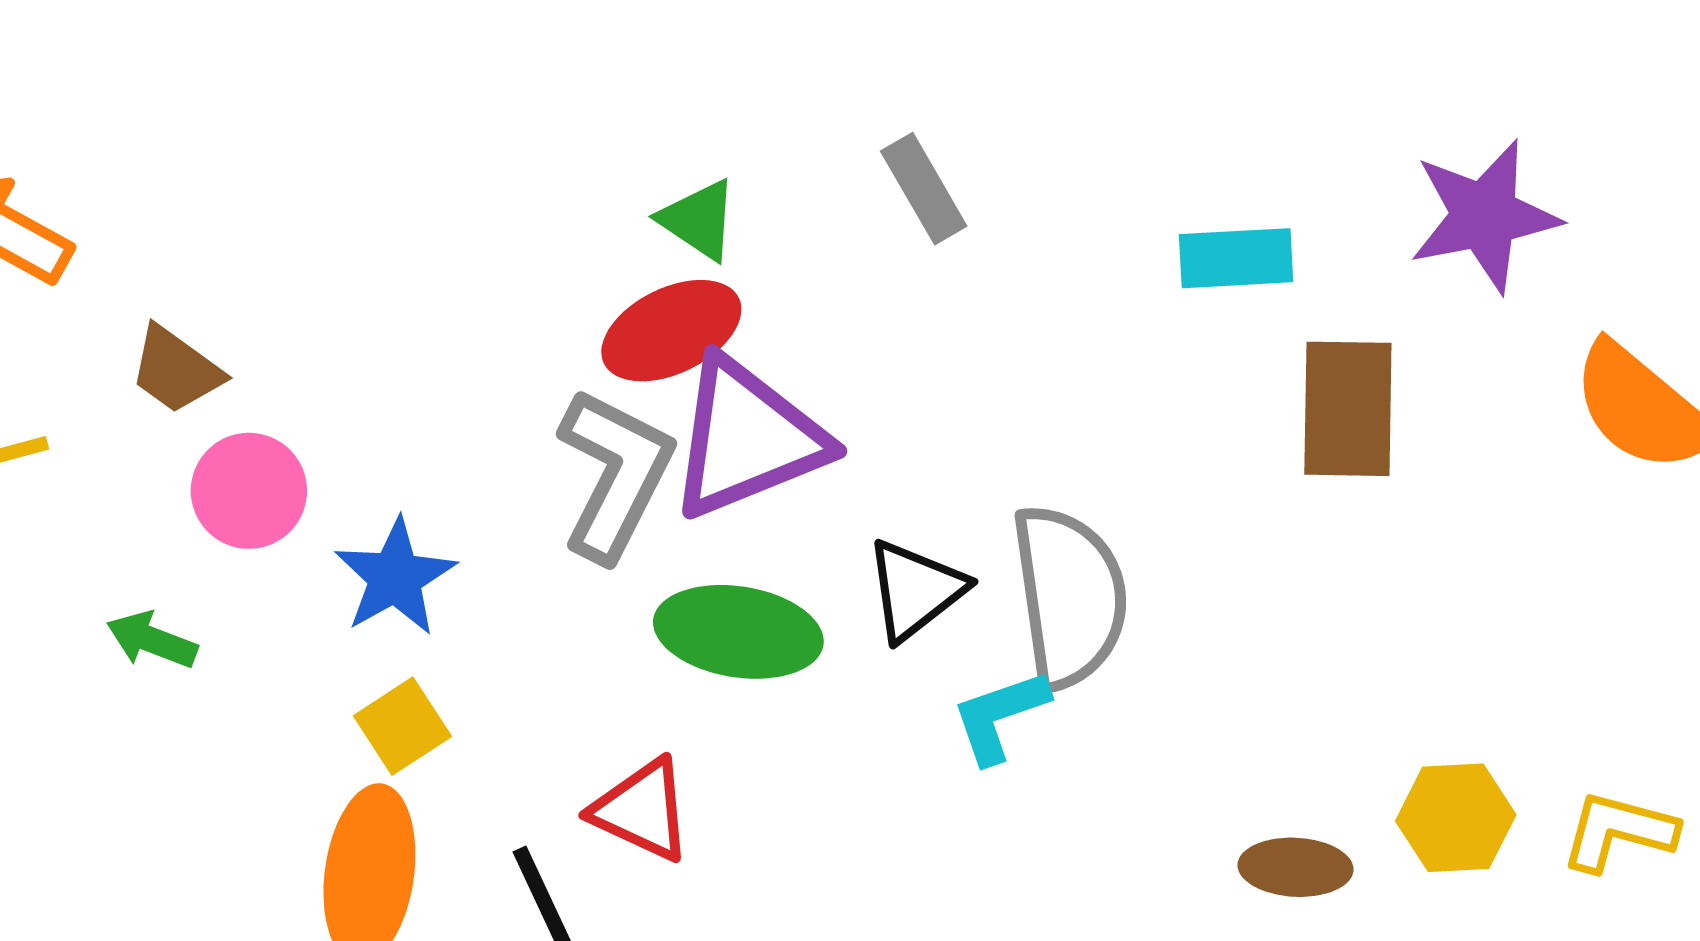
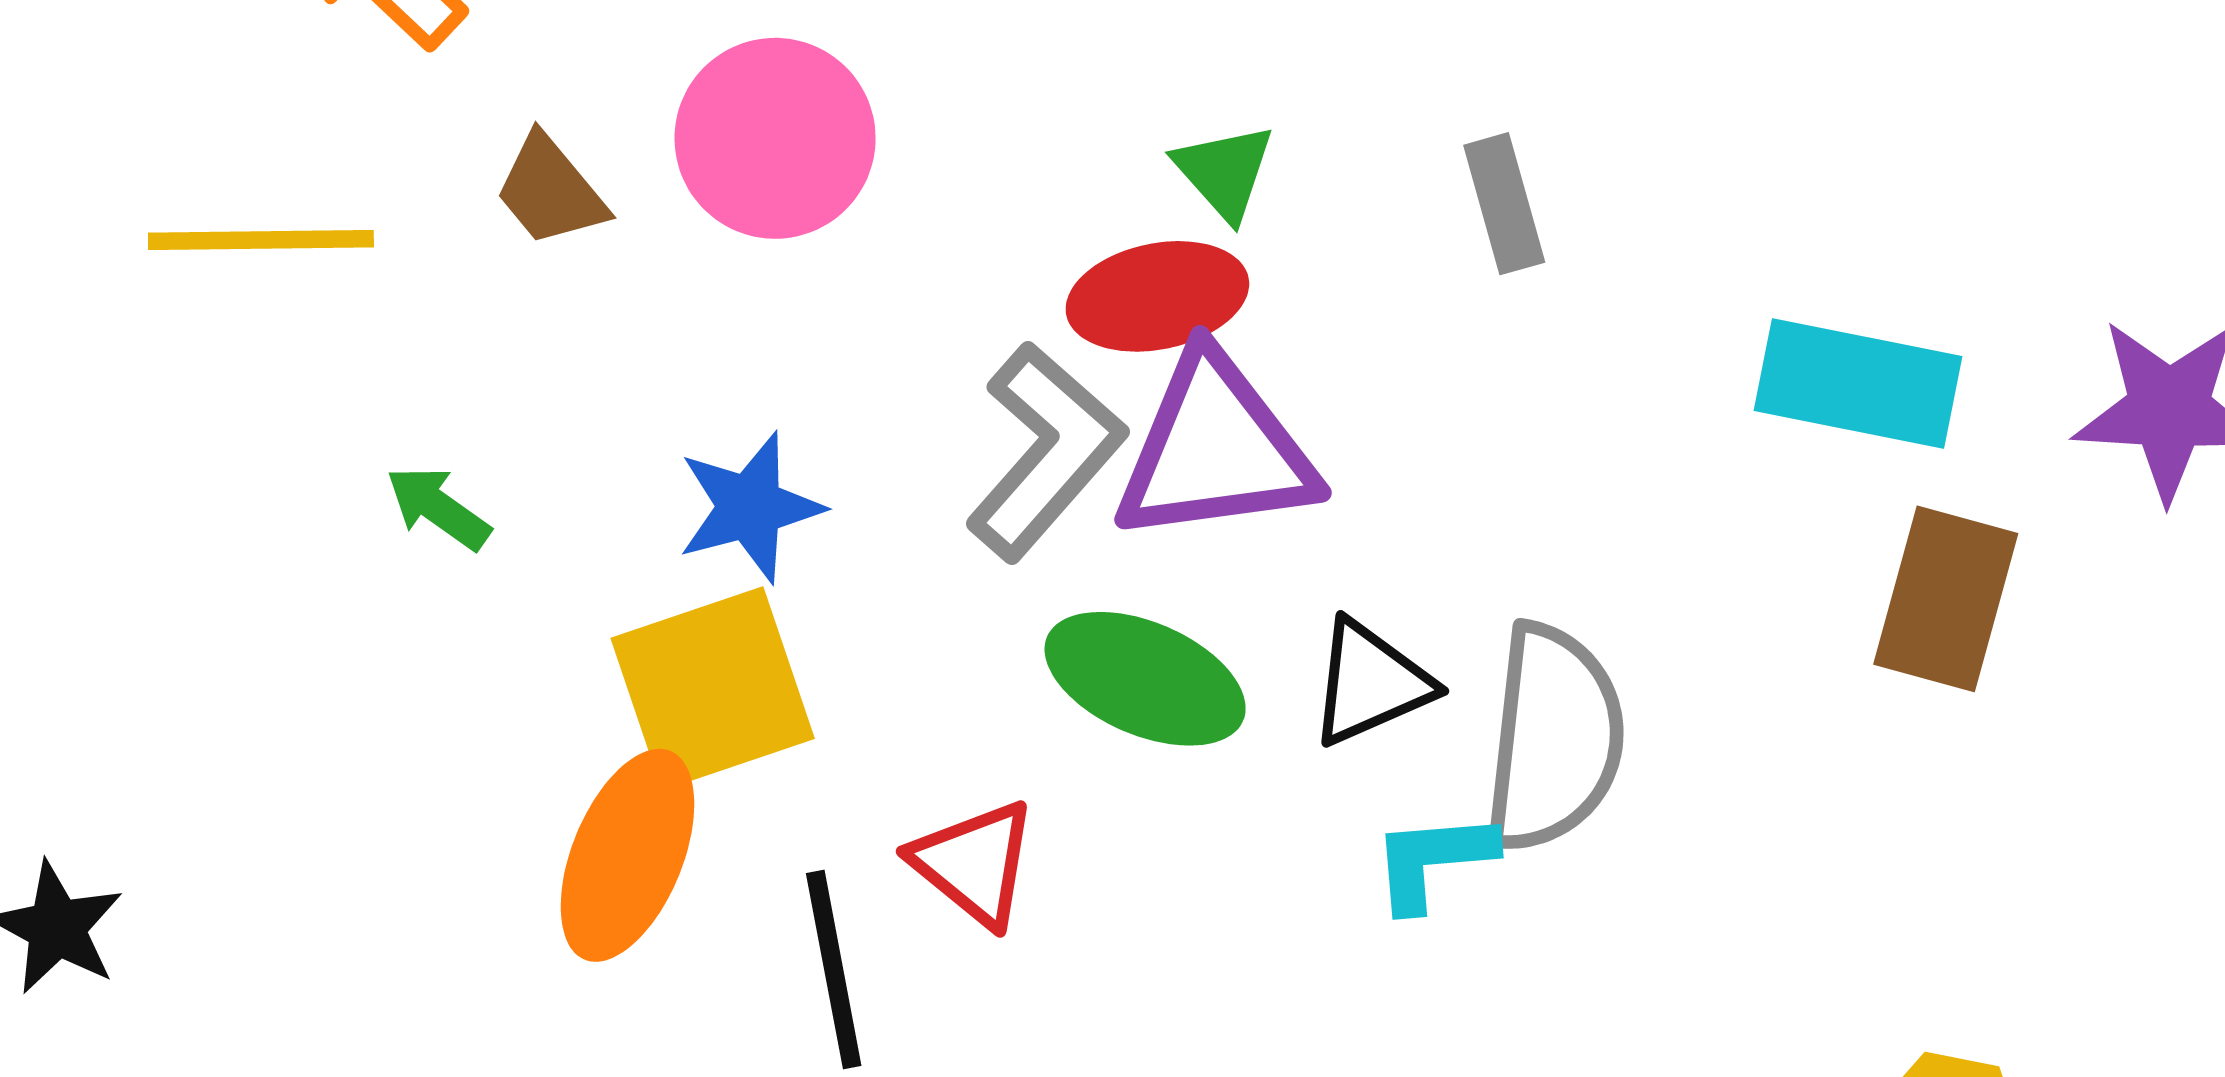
cyan rectangle: (1236, 258) -> (1858, 383), size x1.4
pink circle: (249, 491) -> (775, 138), moved, size x1.4
yellow square: (402, 726) -> (713, 688), size x1.8

